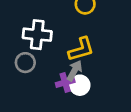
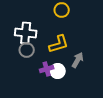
gray circle: (25, 63) -> (27, 50), moved
gray arrow: (74, 71) -> (78, 60), moved

